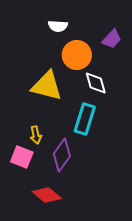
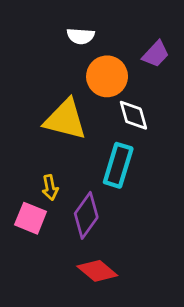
red diamond: (47, 195) -> (97, 271), moved

